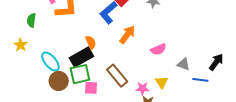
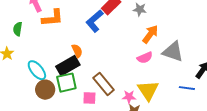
orange arrow: (127, 35) -> (150, 34), moved
gray triangle: (184, 64) -> (173, 52), moved, size x1.6
yellow triangle: (162, 82) -> (148, 90), size x1.6
pink square: (91, 88) -> (89, 98), moved

